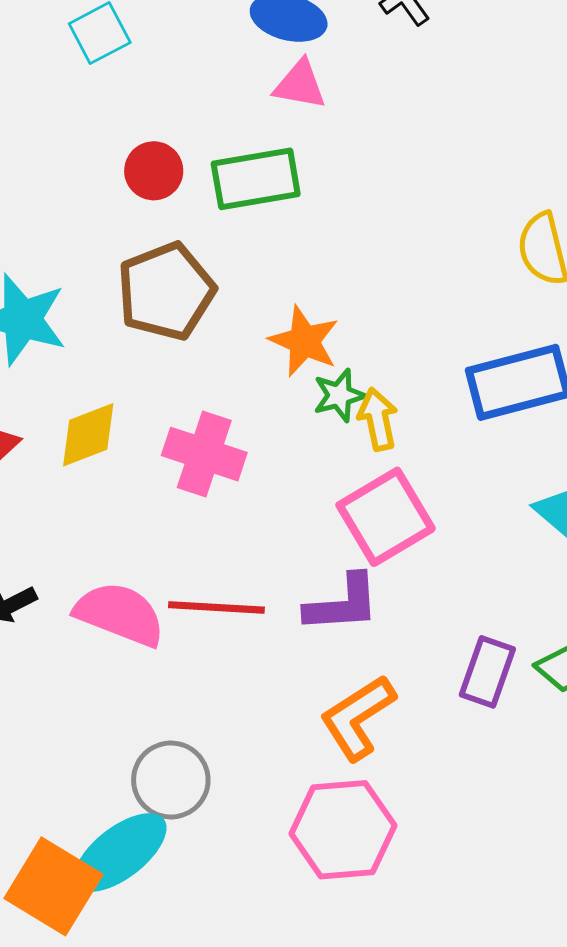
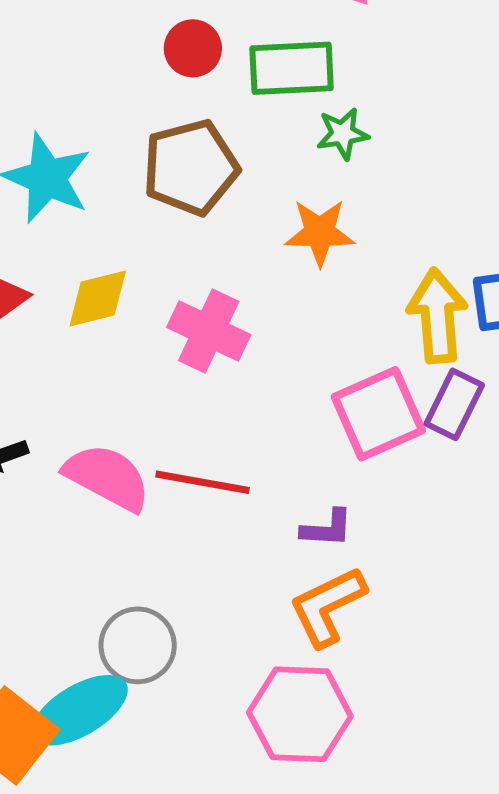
orange star: (304, 341) -> (320, 232), turned -30
green star: (339, 395) -> (343, 134), moved
yellow arrow: (378, 419) -> (437, 316), moved, size x1.5
purple L-shape: (342, 604) -> (327, 528), moved, size x0.7
purple rectangle: (487, 672) -> (454, 404), moved

